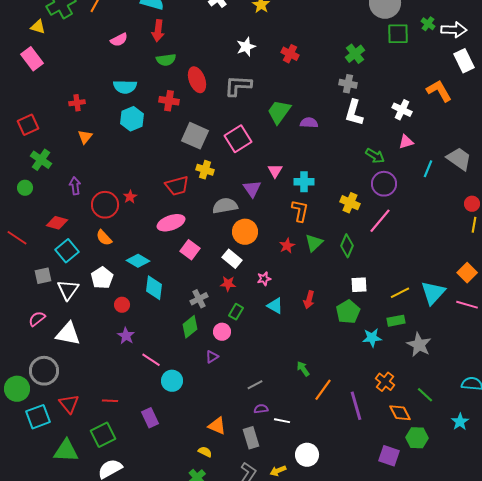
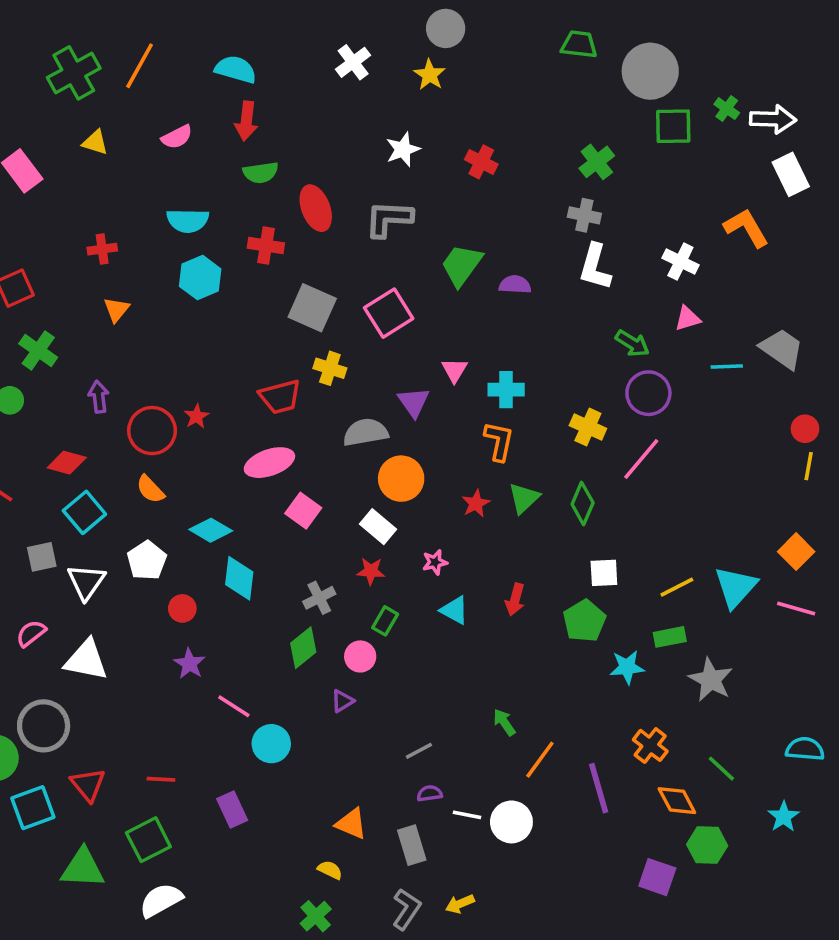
yellow triangle: (38, 27) -> (95, 142), moved
cyan line: (428, 169) -> (727, 366), turned 66
white circle: (307, 455) -> (511, 822), moved

